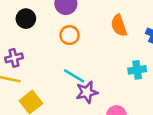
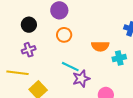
orange semicircle: (119, 25) -> (100, 46), moved, turned -66
purple cross: (14, 58) -> (29, 50), moved

